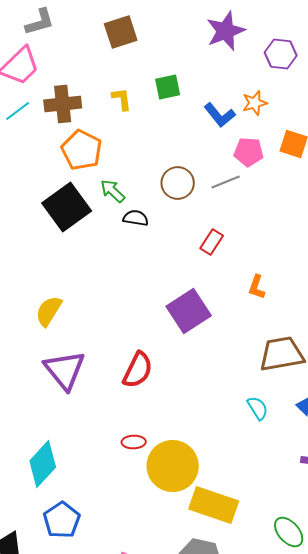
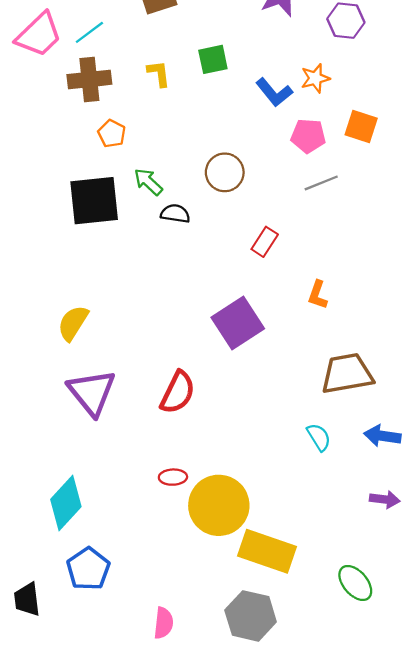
cyan line: (18, 111) -> (89, 32), moved
orange pentagon: (82, 150) -> (112, 134), size x0.6
gray line: (226, 182) -> (321, 183), moved
black square: (67, 207) -> (94, 201), turned 30

